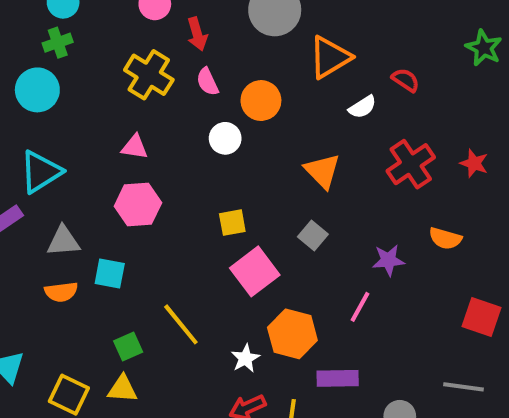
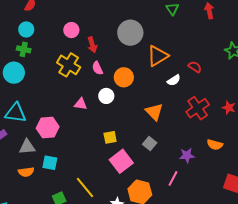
green cross: (58, 43) -> (24, 49), turned 32
pink triangle: (135, 147) -> (81, 104), moved
cyan triangle: (41, 172) -> (16, 113), turned 40
pink hexagon: (138, 204) -> (48, 127), moved

